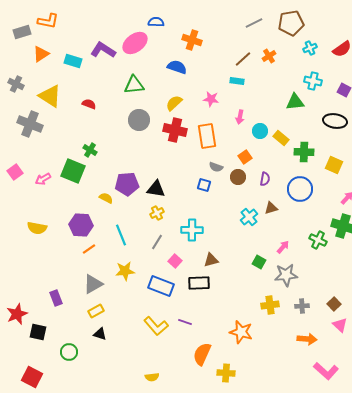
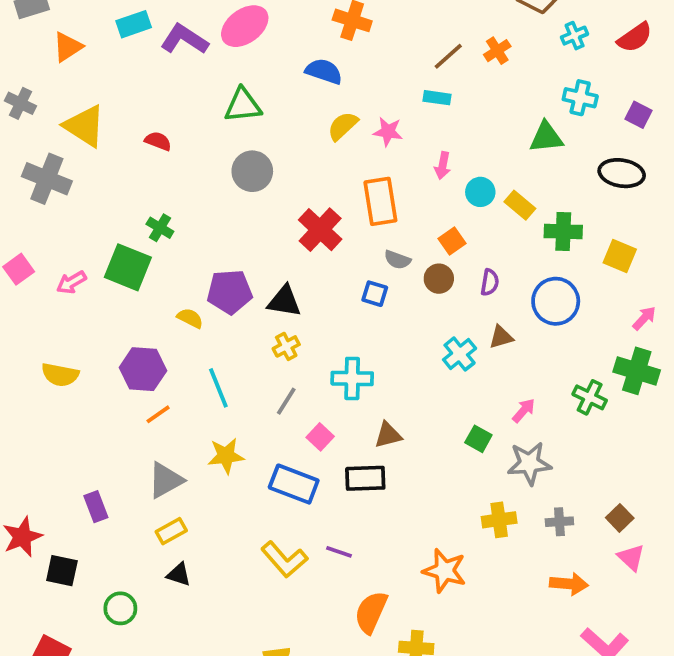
cyan rectangle: (73, 61) -> (134, 24), moved, turned -36
yellow semicircle: (174, 103) -> (343, 126), moved
red cross: (175, 130) -> (320, 230), moved, turned 30

